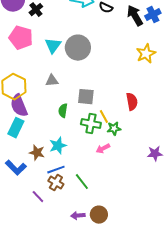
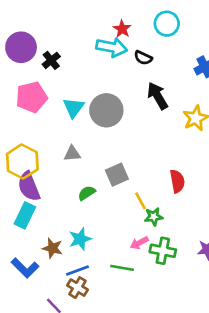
black arrow: (135, 16) -> (158, 96), moved
pink pentagon: (21, 38) -> (32, 97), turned -30
gray square: (86, 97) -> (117, 175), turned -30
green semicircle: (63, 111) -> (87, 193), turned 48
green cross: (91, 124) -> (163, 251), moved
green line: (82, 182) -> (122, 268), moved, turned -42

